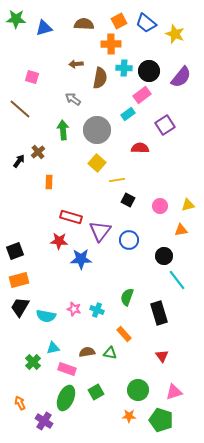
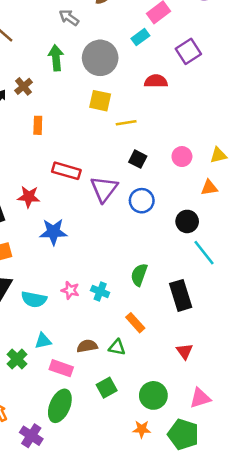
yellow square: (97, 163) -> (100, 101), turned -30
black square: (128, 200) -> (138, 159), moved
red star: (59, 241) -> (29, 197), moved
blue star: (81, 259) -> (53, 232), moved
green square: (96, 392) -> (107, 388), moved

